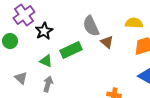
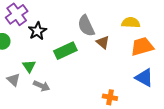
green triangle: (46, 61) -> (29, 66), moved, turned 32
gray arrow: (48, 84) -> (42, 86), turned 98

